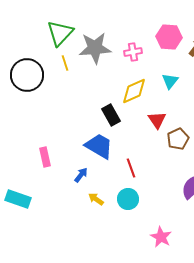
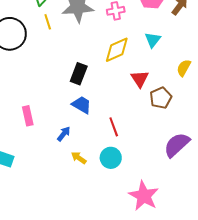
black rectangle: (111, 115) -> (79, 74), moved, turned 50
blue trapezoid: (99, 146) -> (82, 105), size x0.7
pink star: (161, 237) -> (144, 196), size x1.4

